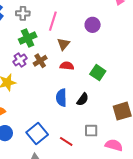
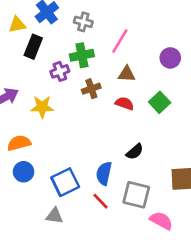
brown triangle: (63, 44) -> (127, 74), turned 40
purple cross: (20, 60) -> (60, 71), moved
green square: (98, 73) -> (160, 102), moved
blue semicircle: (61, 98) -> (104, 173), moved
gray square: (91, 131) -> (136, 195), size x1.5

